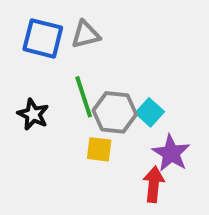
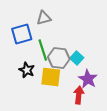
blue square: (43, 38) -> (22, 34), moved, turned -30
black star: (33, 114) -> (27, 70), moved
yellow square: (99, 149) -> (51, 77), size x1.5

